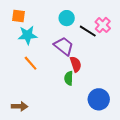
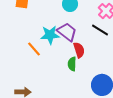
black line: (88, 31) -> (100, 30), moved
cyan star: (28, 35) -> (50, 35), moved

